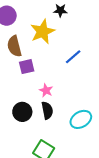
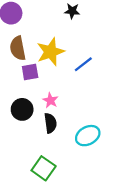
yellow star: (43, 32) -> (51, 52), moved
black circle: (22, 112) -> (22, 109), moved

